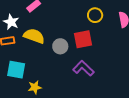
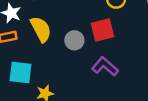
yellow semicircle: (34, 36) -> (41, 29), turned 45

